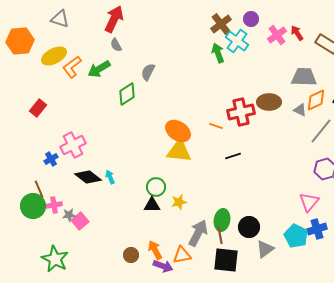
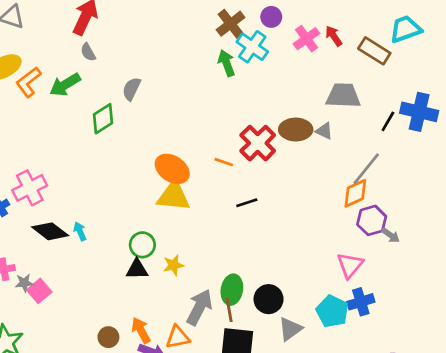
orange diamond: (316, 100) -> (355, 193), moved
gray triangle: (300, 110) -> (324, 131), moved
red cross: (241, 112) -> (258, 143), turned -32

